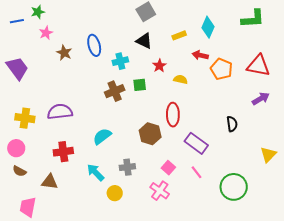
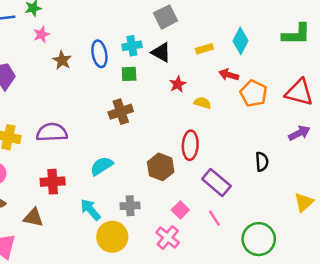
cyan cross: (120, 61) -> (132, 46), moved
green square: (140, 85) -> (129, 74), moved
yellow circle: (115, 193) -> (112, 237), size x1.6

